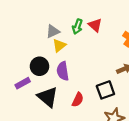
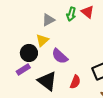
yellow triangle: (59, 45) -> (42, 40), moved
black circle: (39, 66) -> (29, 53), moved
purple semicircle: (63, 71) -> (60, 56), turned -36

